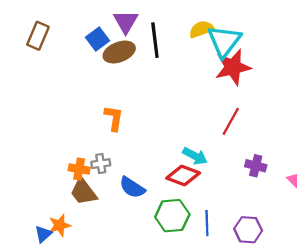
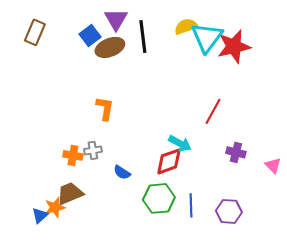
red star: (233, 67) -> (234, 46), moved
red diamond: (183, 176) -> (169, 161), turned -40
blue semicircle: (132, 187) -> (122, 172), size x0.7
brown trapezoid: (83, 192) -> (70, 193), moved, turned 104

